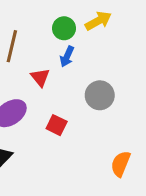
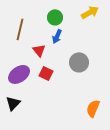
yellow arrow: (98, 21) -> (90, 12), moved
red square: (57, 125) -> (46, 73), moved

